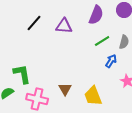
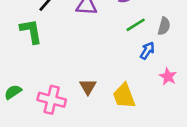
green L-shape: (22, 74) -> (31, 31), moved

